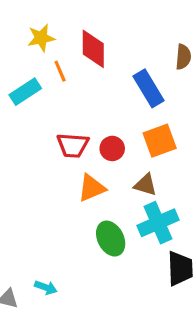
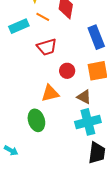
orange line: (60, 71) -> (43, 17), turned -48
red trapezoid: (73, 145) -> (47, 47), moved, turned -30
green ellipse: (111, 239) -> (36, 120), moved

